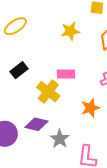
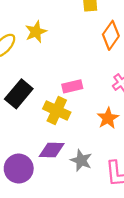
yellow star: (70, 31) -> (36, 32), moved
black rectangle: (19, 70) -> (19, 94), size x1.4

